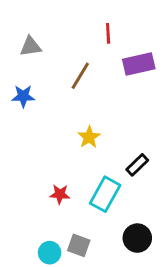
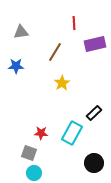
yellow star: (89, 137) -> (62, 83), moved
gray square: (79, 245) -> (29, 153), moved

